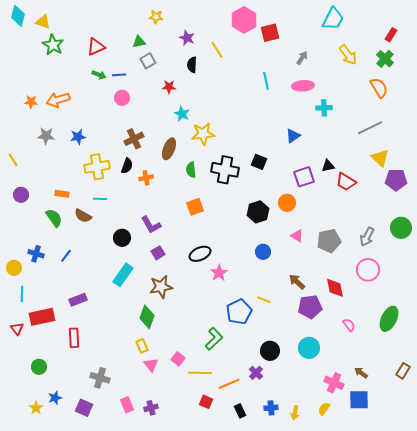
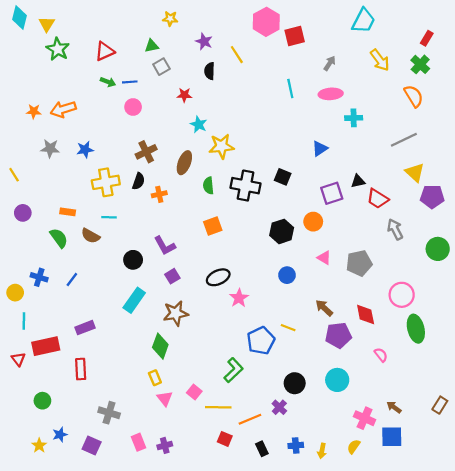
yellow triangle: (43, 22) -> (47, 24), turned 42
gray arrow: (367, 237) -> (395, 229), moved, turned 126
green ellipse: (389, 319) -> (416, 329), moved, turned -40

